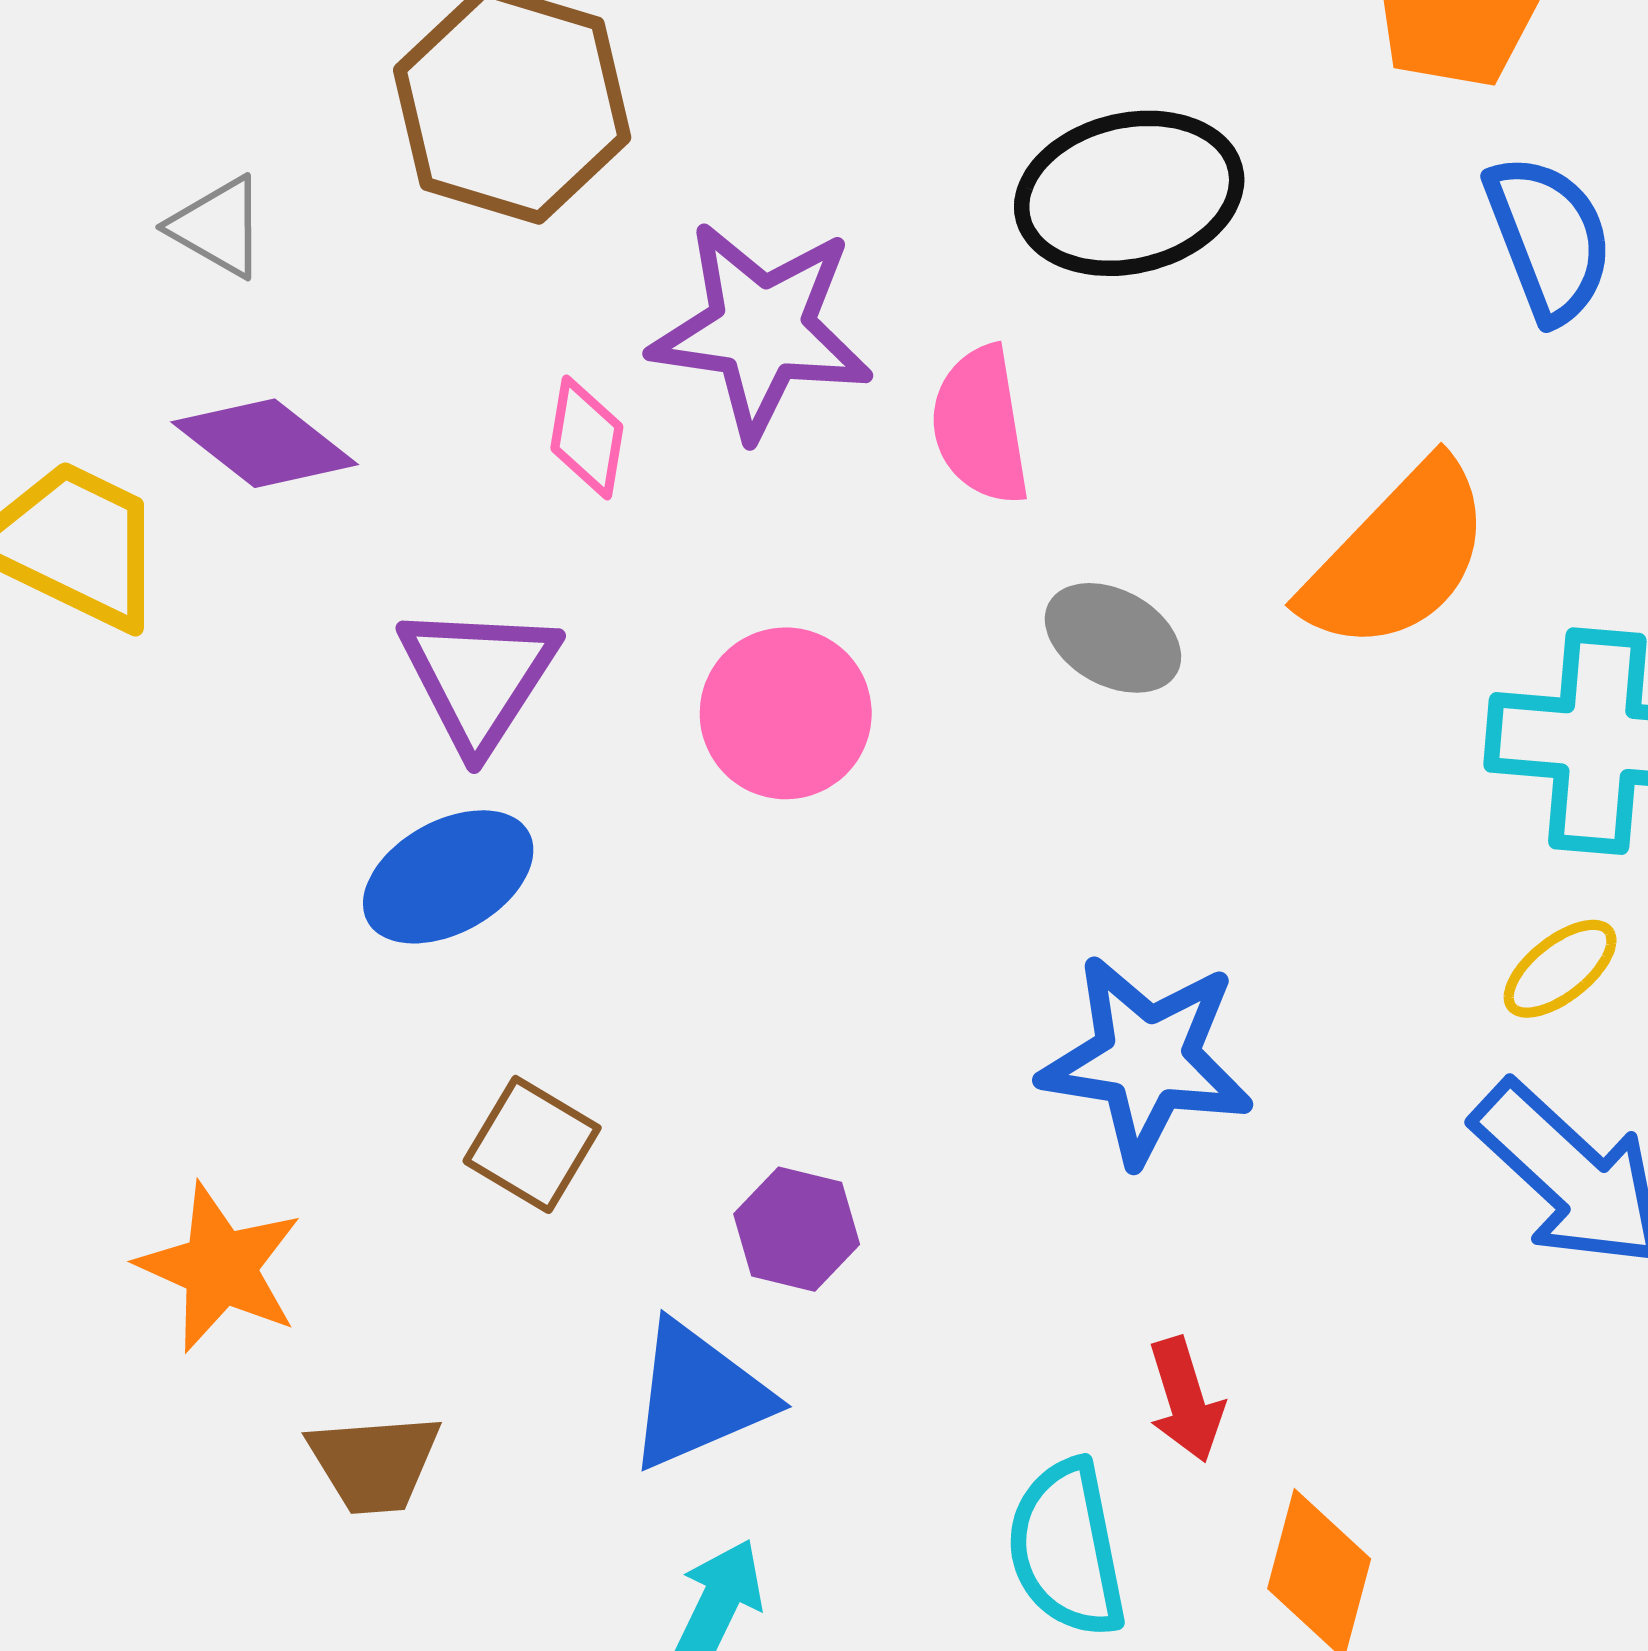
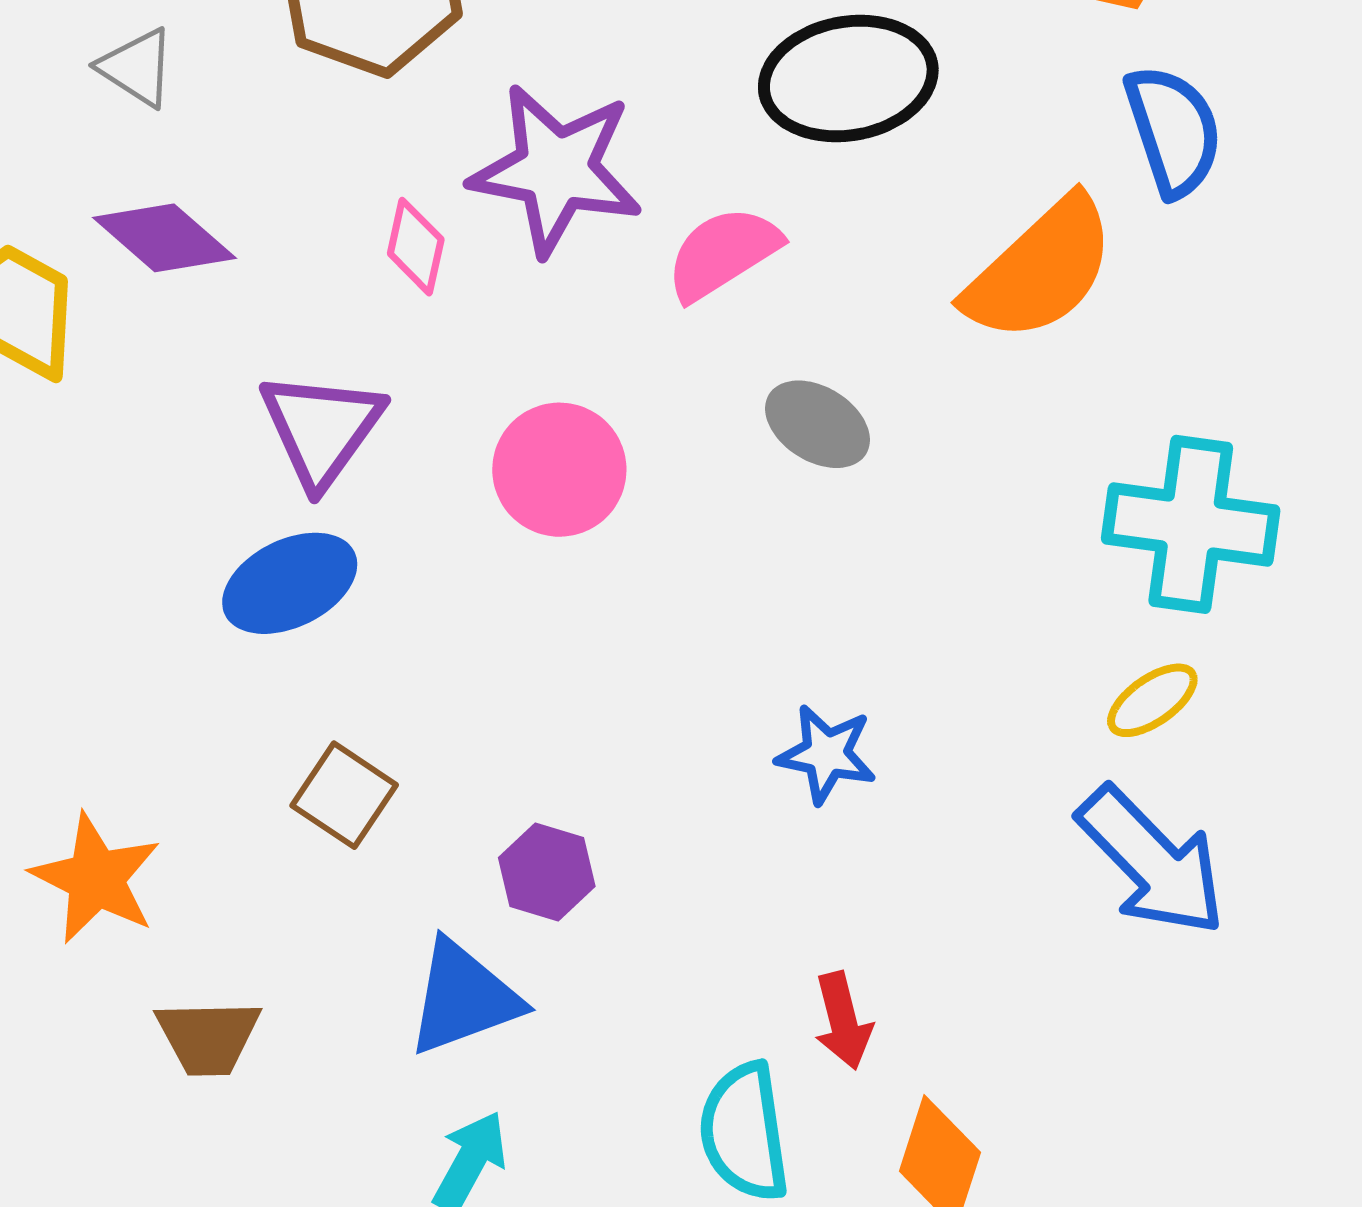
pink semicircle: (980, 425) -> (723, 253), turned 64
orange semicircle: (1397, 557) -> (1040, 270), moved
blue star: (1147, 1059) -> (826, 754), size x0.6

